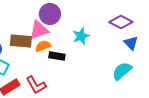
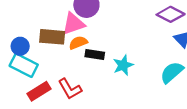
cyan star: (81, 36) -> (123, 65), moved

